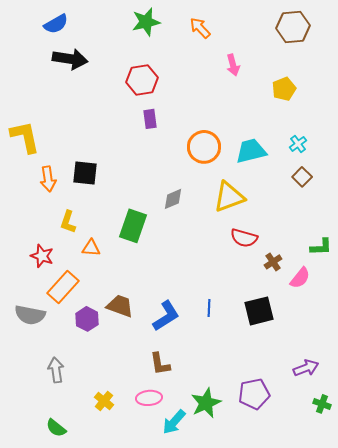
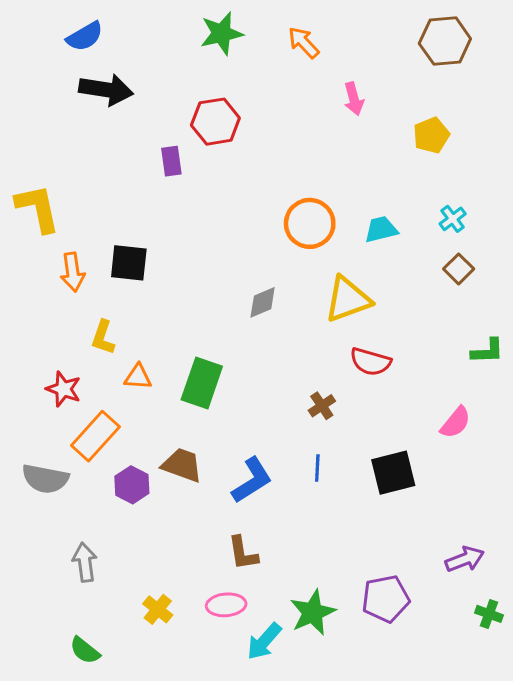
purple rectangle: (150, 119) -> (171, 161), moved
cyan trapezoid: (251, 151) -> (381, 229), size x0.7
green rectangle: (133, 226) -> (202, 383), moved
green L-shape: (321, 247) -> (487, 351), moved
brown cross: (273, 262) -> (322, 406), moved

